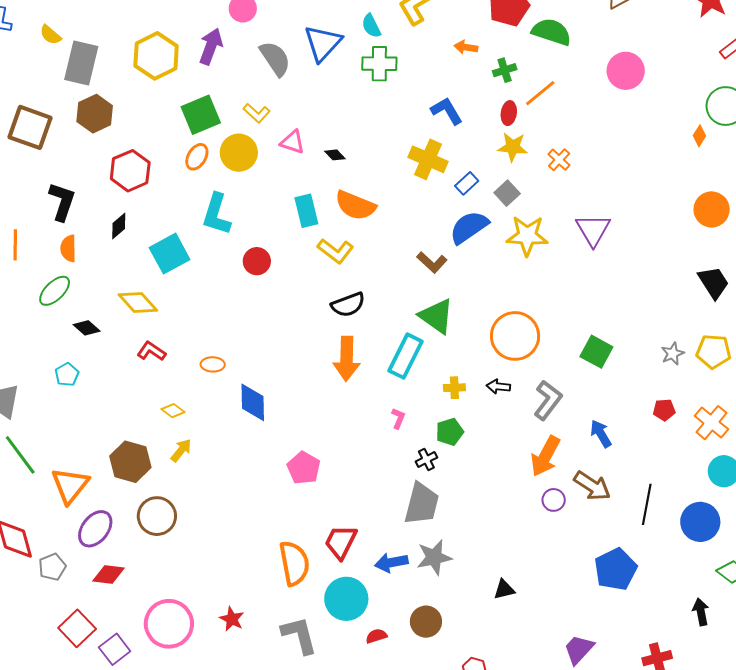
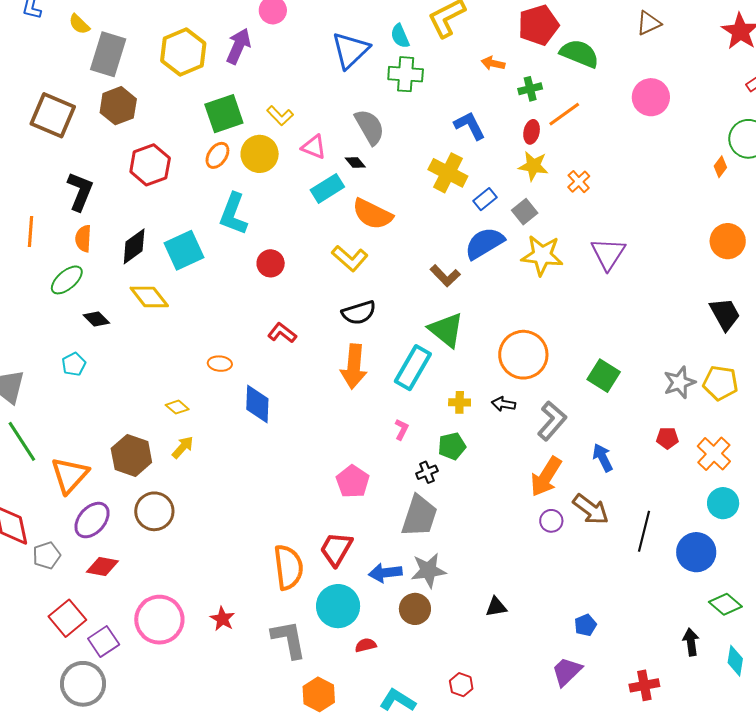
gray semicircle: (275, 59) -> (370, 127), moved
cyan rectangle: (306, 211) -> (327, 188), moved, turned 68
black diamond: (119, 226) -> (134, 246), moved, size x1.4
red L-shape: (151, 351) -> (282, 333), moved
gray star: (673, 354) -> (679, 382), size x1.4
pink pentagon: (304, 468) -> (353, 482), moved
blue pentagon: (616, 569) -> (585, 625), moved, size x0.5
brown circle: (426, 622) -> (415, 609), moved

